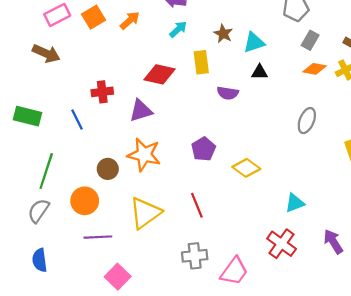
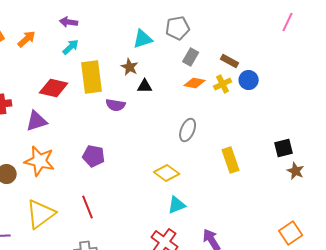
brown star: (223, 34) -> (130, 67), moved
cyan triangle: (254, 42) -> (143, 39), moved
yellow rectangle: (201, 62) -> (92, 77), size x1.5
purple pentagon: (203, 149) -> (94, 156), turned -30
yellow diamond: (246, 168) -> (167, 173), moved

